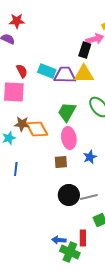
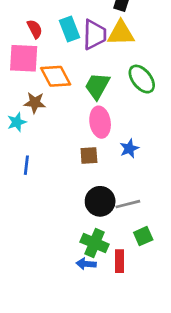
cyan rectangle: (47, 71) -> (69, 29), turned 48
purple trapezoid: (65, 75) -> (95, 35), turned 90
orange diamond: (37, 129) -> (56, 76), moved
green cross: (70, 252) -> (95, 243), moved

